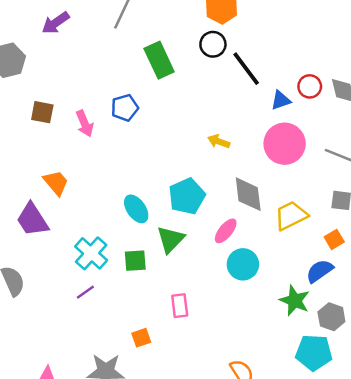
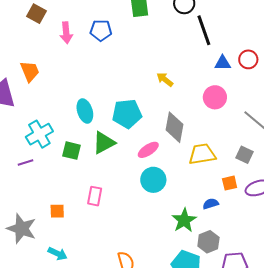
pink circle: (285, 144) -> (215, 97), size x0.7
blue semicircle: (320, 271) -> (211, 204), size x0.7

